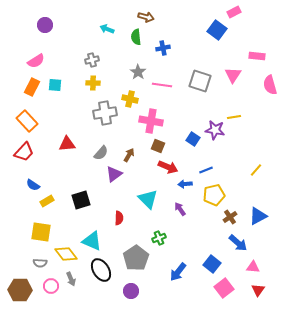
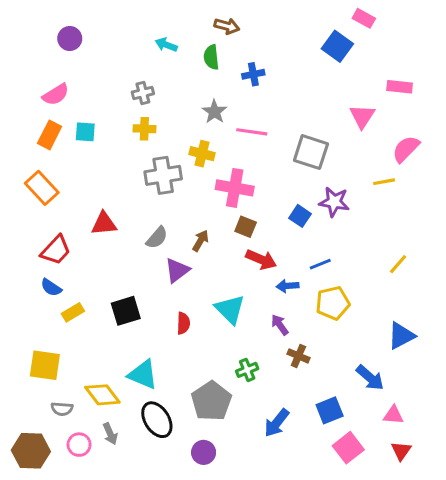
pink rectangle: (234, 12) -> (364, 18), turned 56
gray square: (200, 81) -> (311, 152), moved
pink semicircle: (270, 85) -> (406, 149), moved, turned 60
yellow line: (234, 117) -> (384, 182), moved
red trapezoid: (24, 152) -> (56, 250), moved
brown cross: (230, 217) -> (298, 356), moved, turned -32
red semicircle: (119, 218) -> (183, 323), moved
yellow square: (41, 232) -> (45, 365), moved
blue square: (212, 264) -> (330, 410), turned 30

